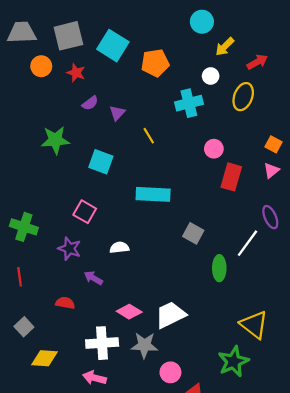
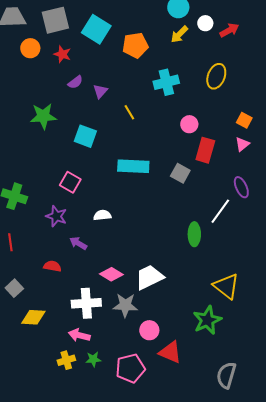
yellow arrow: (225, 47) -> (179, 34), moved
red arrow: (257, 62) -> (229, 30), moved
white circle: (211, 76) -> (205, 23), moved
gray square: (193, 233) -> (180, 173), moved

